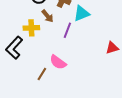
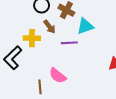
purple line: (67, 30) -> (69, 43), turned 63
brown line: (42, 74) -> (40, 87), turned -40

